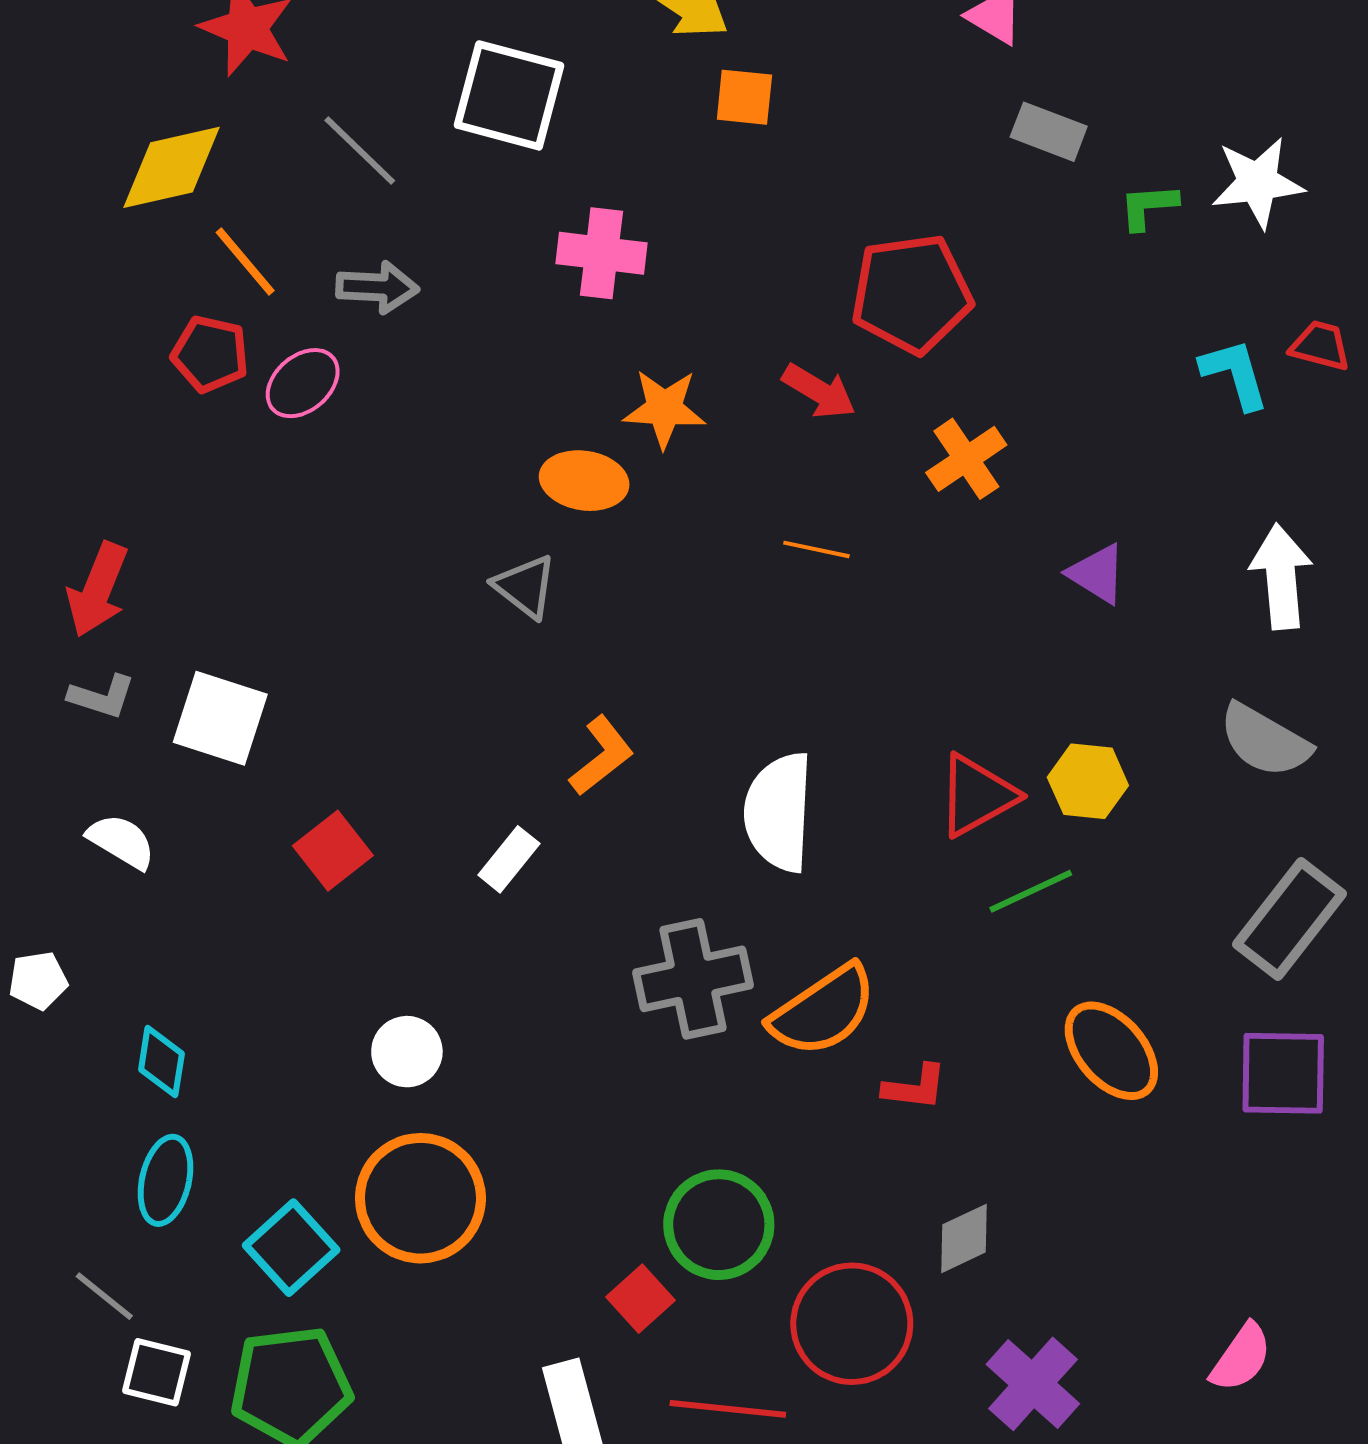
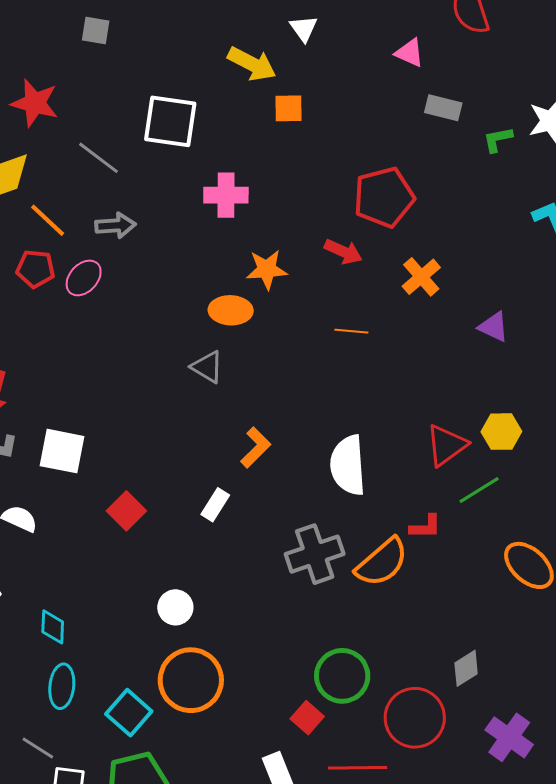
red L-shape: (915, 1087) -> (426, 527), moved

